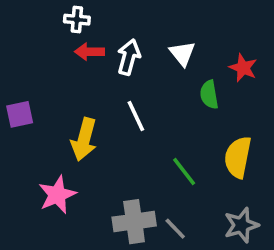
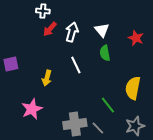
red arrow: (89, 52) -> (50, 29), turned -49
green semicircle: (209, 95) -> (105, 53), moved
yellow arrow: (84, 139) -> (47, 78), size x0.7
green line: (184, 171) -> (108, 105), moved

